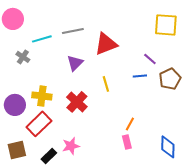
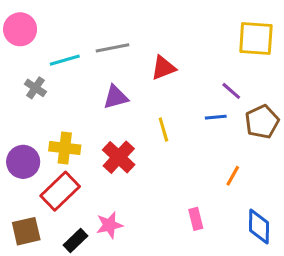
red triangle: (106, 44) -> (163, 68), size x0.7
purple triangle: (75, 63) -> (116, 97), turned 30
orange line: (130, 124) -> (233, 176), moved

